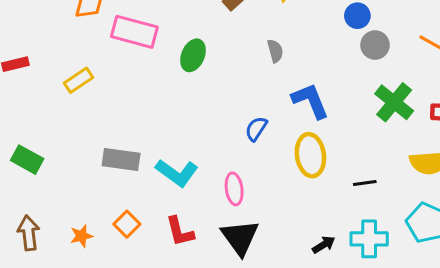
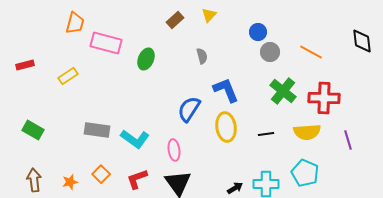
blue semicircle: (256, 129) -> (189, 109), size x1.5
black line: (365, 183) -> (266, 134), moved
red L-shape: (180, 231) -> (137, 179), turned 85

